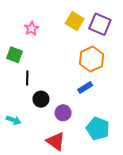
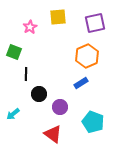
yellow square: (75, 21) -> (58, 17), moved, turned -36
purple square: (100, 24) -> (95, 23), turned -35
cyan arrow: (14, 120) -> (13, 114), turned 120

